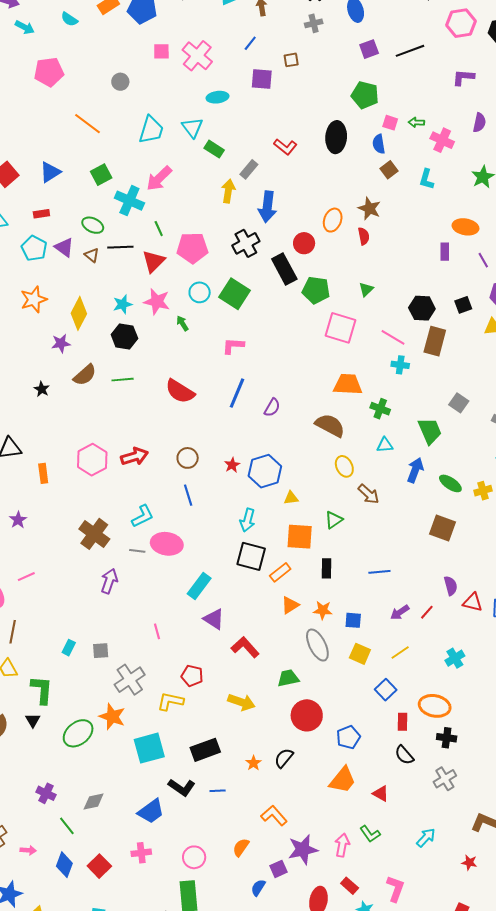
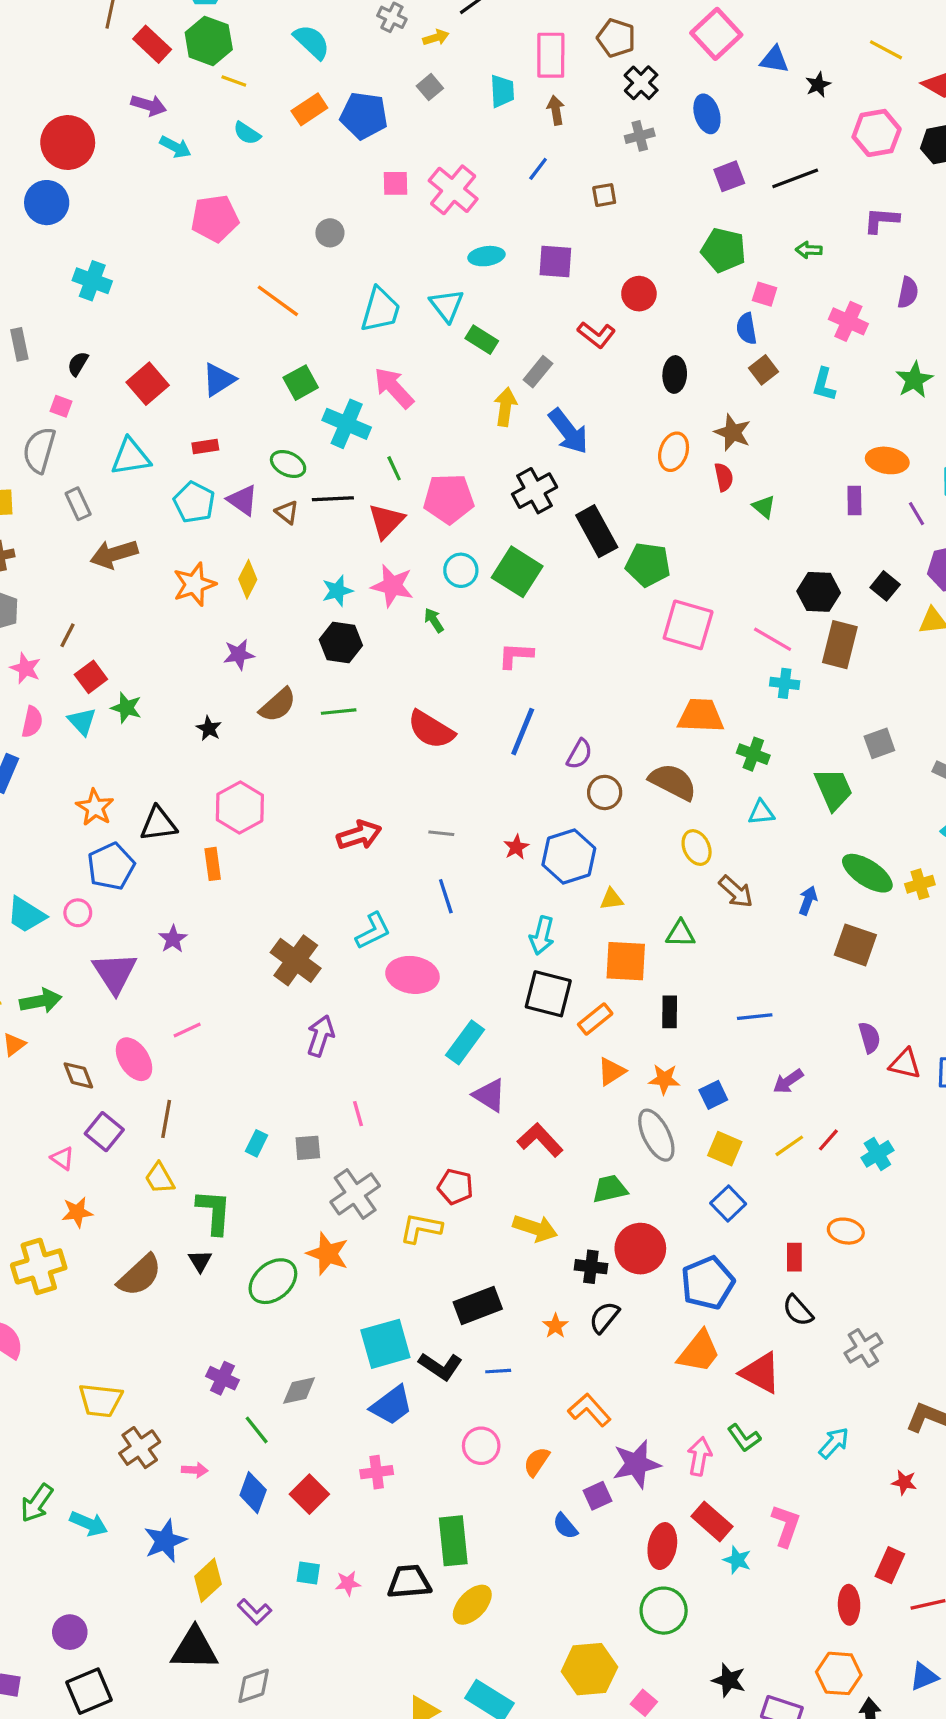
purple square: (262, 79) -> (555, 262), moved
green arrow: (416, 122) -> (809, 250), moved
black ellipse: (336, 137) -> (675, 375), moved, size x0.7
pink arrow: (159, 178) -> (394, 388), turned 92
blue arrow: (267, 207) -> (568, 431), turned -44
red circle: (304, 243) -> (639, 294), moved
green triangle: (366, 289) -> (764, 507), moved, turned -35
black square: (463, 305) -> (885, 586), turned -30
yellow diamond: (79, 313) -> (248, 579), moved, size x0.7
gray square: (459, 403) -> (879, 743), turned 36
brown circle: (188, 458) -> (605, 792), moved
pink hexagon: (92, 460) -> (240, 807), moved
blue arrow: (415, 470) -> (808, 900), moved, size x0.7
green ellipse: (450, 483) -> (867, 873), size x1.4
green triangle: (334, 520) -> (680, 934), turned 36
gray line: (137, 551) -> (441, 833), moved
red line: (427, 612) -> (828, 1140), moved
blue square: (353, 620) -> (713, 1095), turned -30
pink line: (157, 631) -> (358, 1114), moved
blue square: (386, 690) -> (728, 1204), moved
orange ellipse: (435, 706) -> (846, 1231), size x0.7
blue pentagon: (348, 737) -> (708, 1283), size x1.4
black cross: (447, 738) -> (591, 1267), moved
cyan square: (149, 748) -> (385, 1344), moved
red triangle: (381, 794) -> (761, 1373), size x1.6
pink circle: (194, 857) -> (481, 1446), moved
red rectangle: (350, 886) -> (712, 1521), size x1.4
blue semicircle: (258, 888) -> (565, 1526), turned -72

